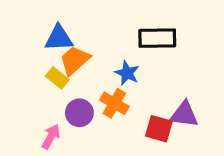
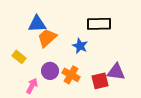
yellow rectangle: (57, 78) -> (19, 57), moved
orange cross: (114, 103) -> (71, 75), moved
red square: (159, 129) -> (100, 81), turned -30

